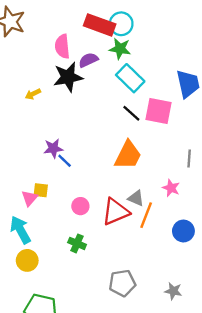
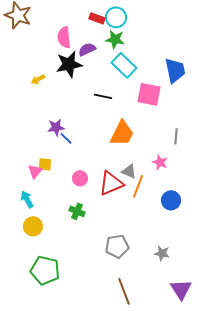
red rectangle: (100, 25) -> (97, 18), size x0.6
black line: (131, 113) -> (103, 96), moved, turned -30
cyan arrow: (20, 230) -> (27, 199), size x0.7

